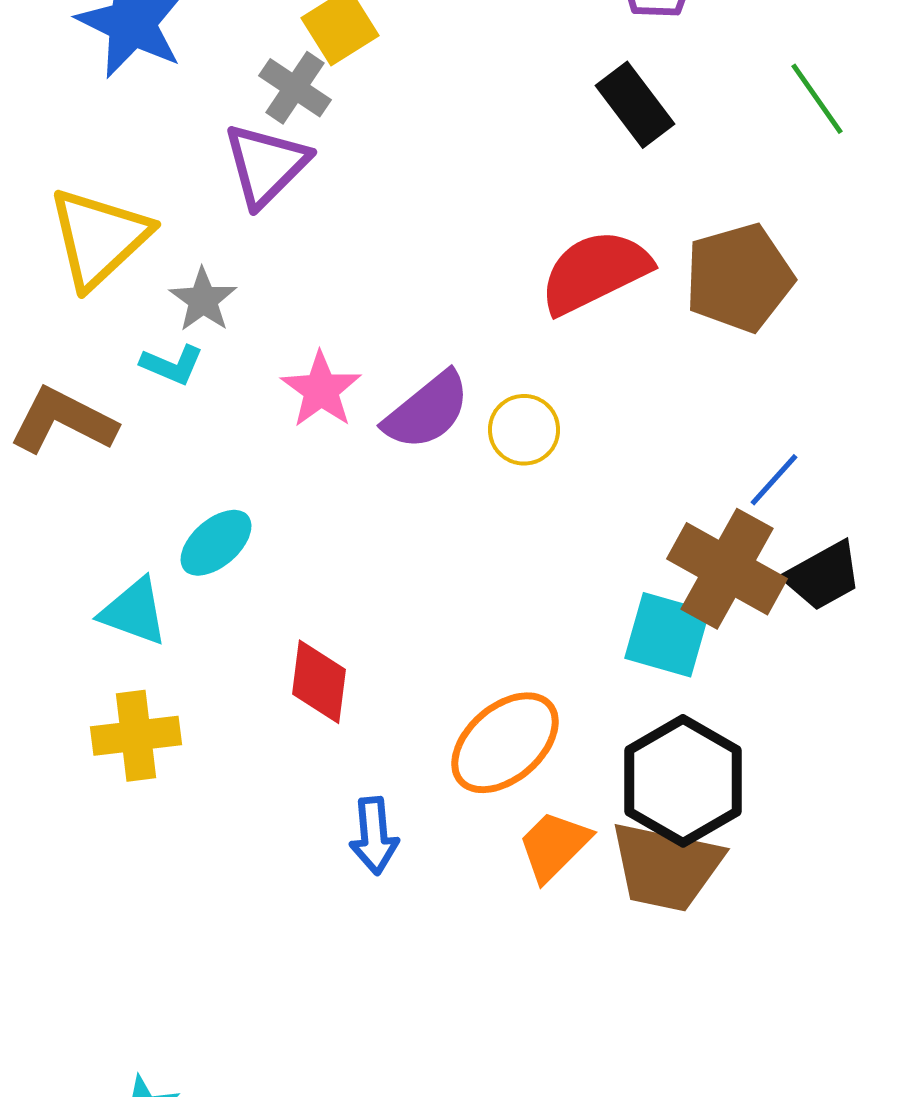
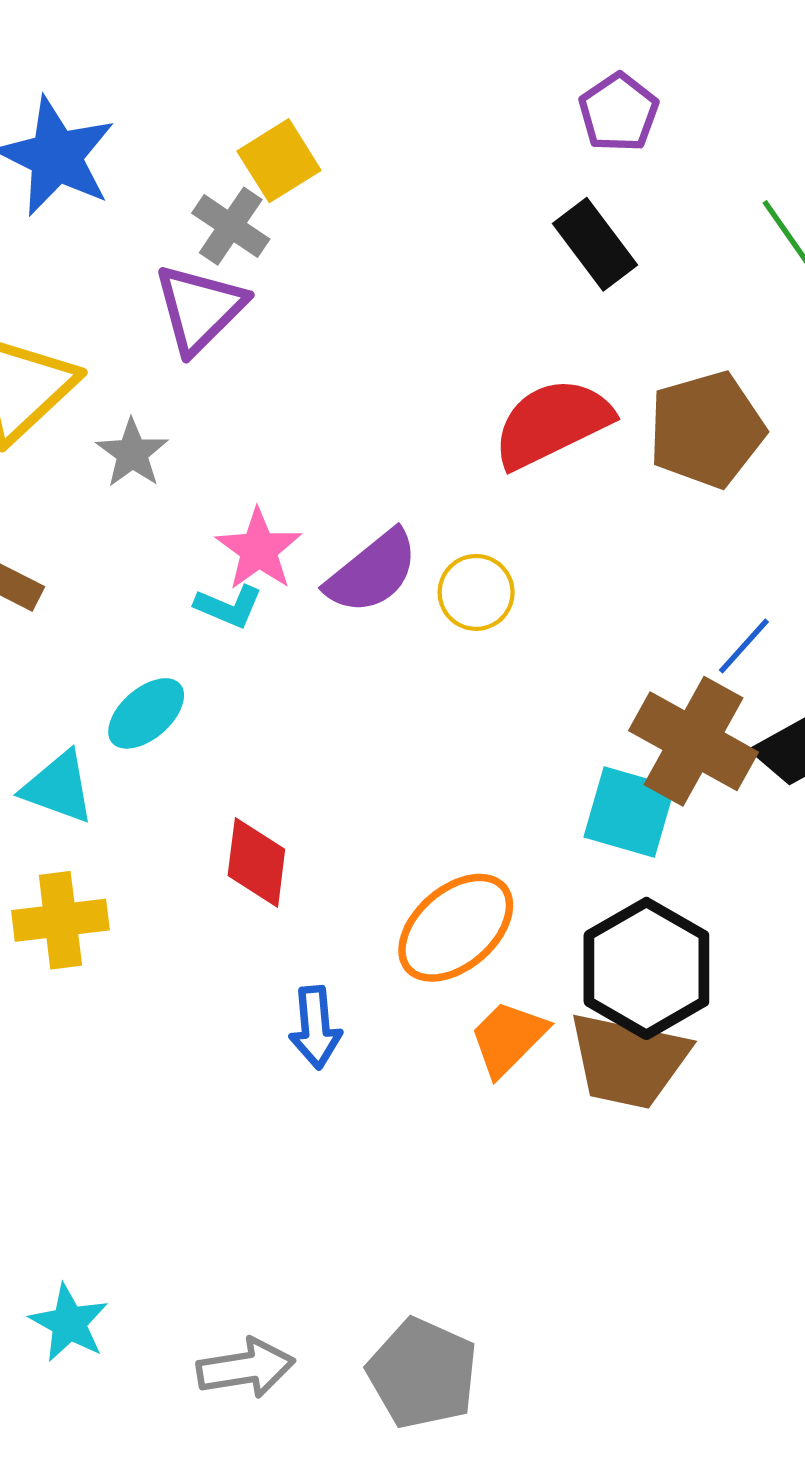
cyan L-shape: (172, 365) -> (229, 606), moved

